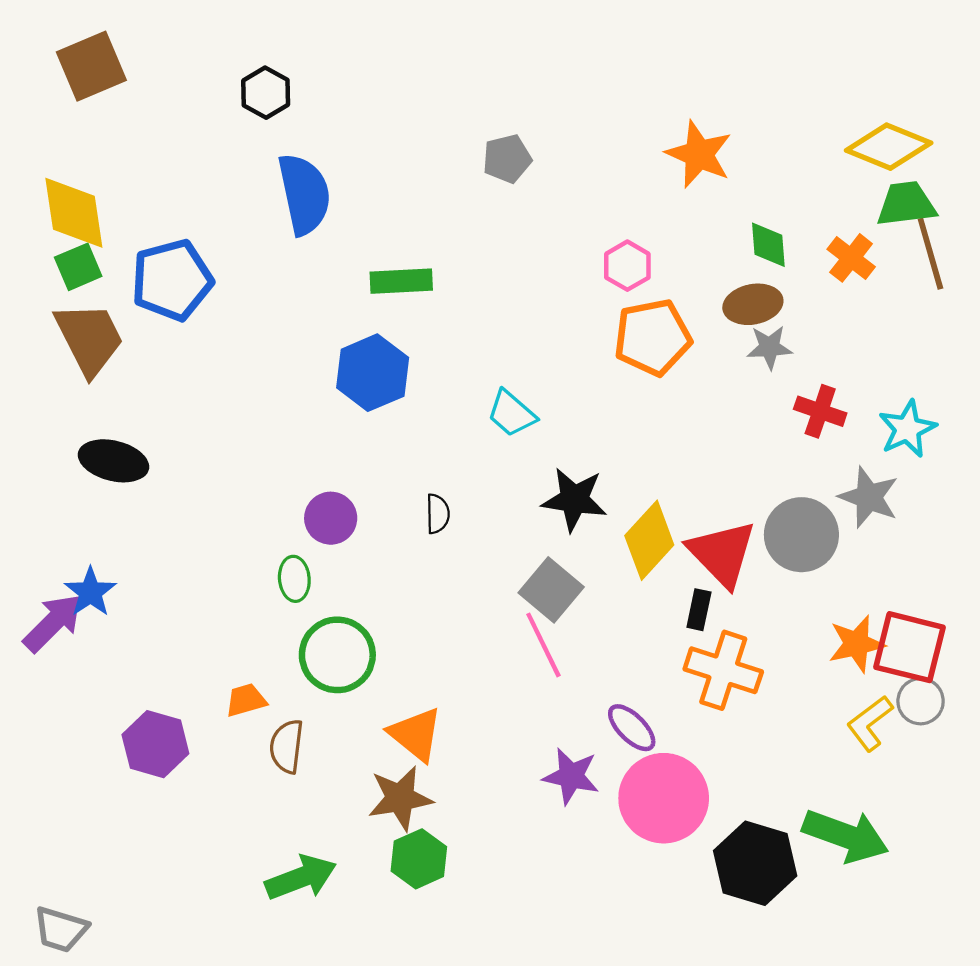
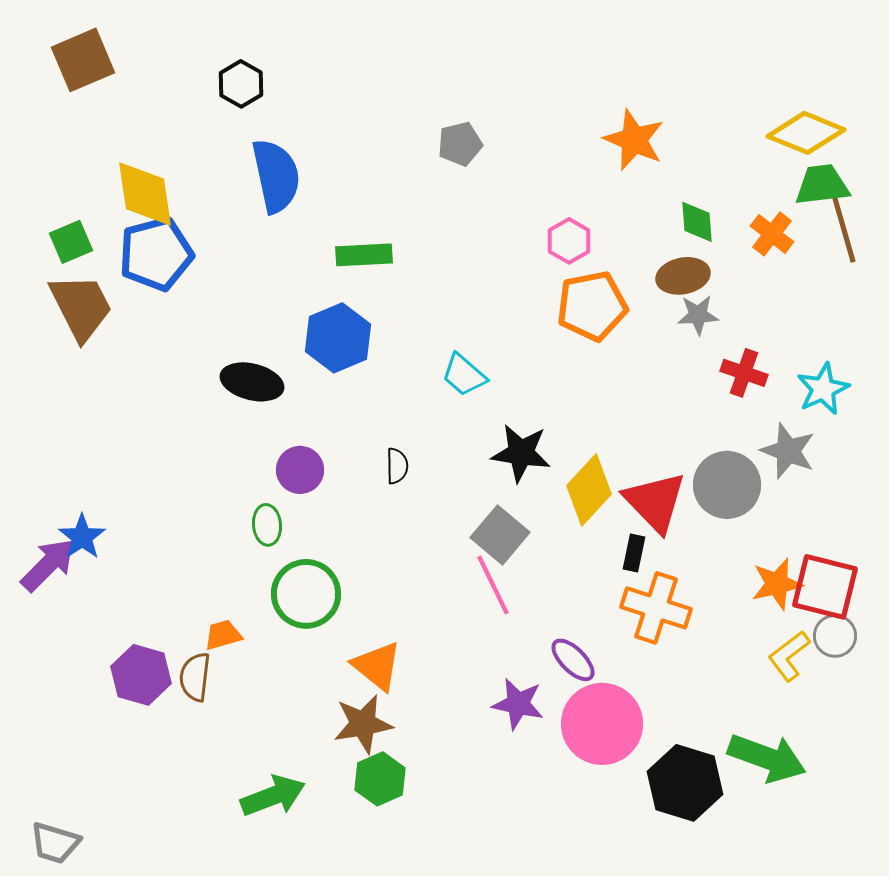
yellow diamond: (74, 213) -> (145, 194), moved
black ellipse: (113, 461) -> (252, 382), moved
brown semicircle: (287, 746) -> (195, 677), moved

